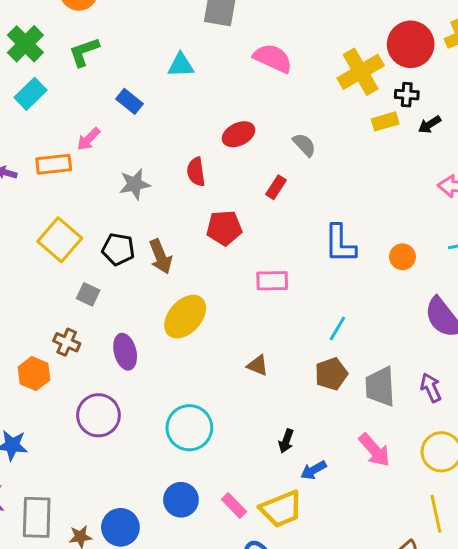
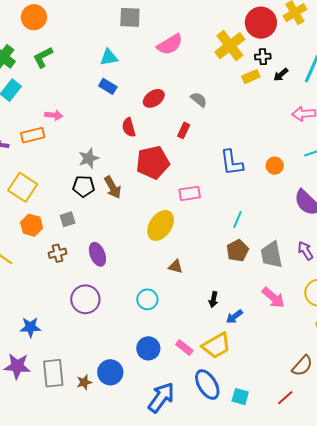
pink semicircle: (273, 58) -> (170, 44), turned 132
blue rectangle: (130, 101) -> (108, 86), moved
pink arrow: (88, 139) -> (54, 115), turned -120
gray star: (135, 184) -> (89, 158), moved
red pentagon: (224, 228) -> (153, 162), size x1.4
yellow square: (60, 240) -> (23, 187), moved
gray square: (88, 294) -> (68, 219), turned -35
yellow ellipse: (185, 317) -> (161, 225), moved
brown cross: (67, 342) -> (57, 253), turned -30
brown triangle: (258, 365) -> (175, 266), moved
orange hexagon: (34, 374) -> (32, 225), moved
cyan circle: (189, 428) -> (147, 299), size x0.7

